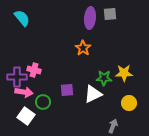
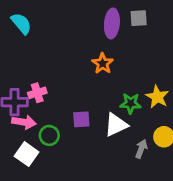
pink cross: (34, 70) -> (37, 93), turned -32
yellow star: (124, 73) -> (157, 97), turned 30
gray arrow: (113, 126) -> (141, 149), moved

